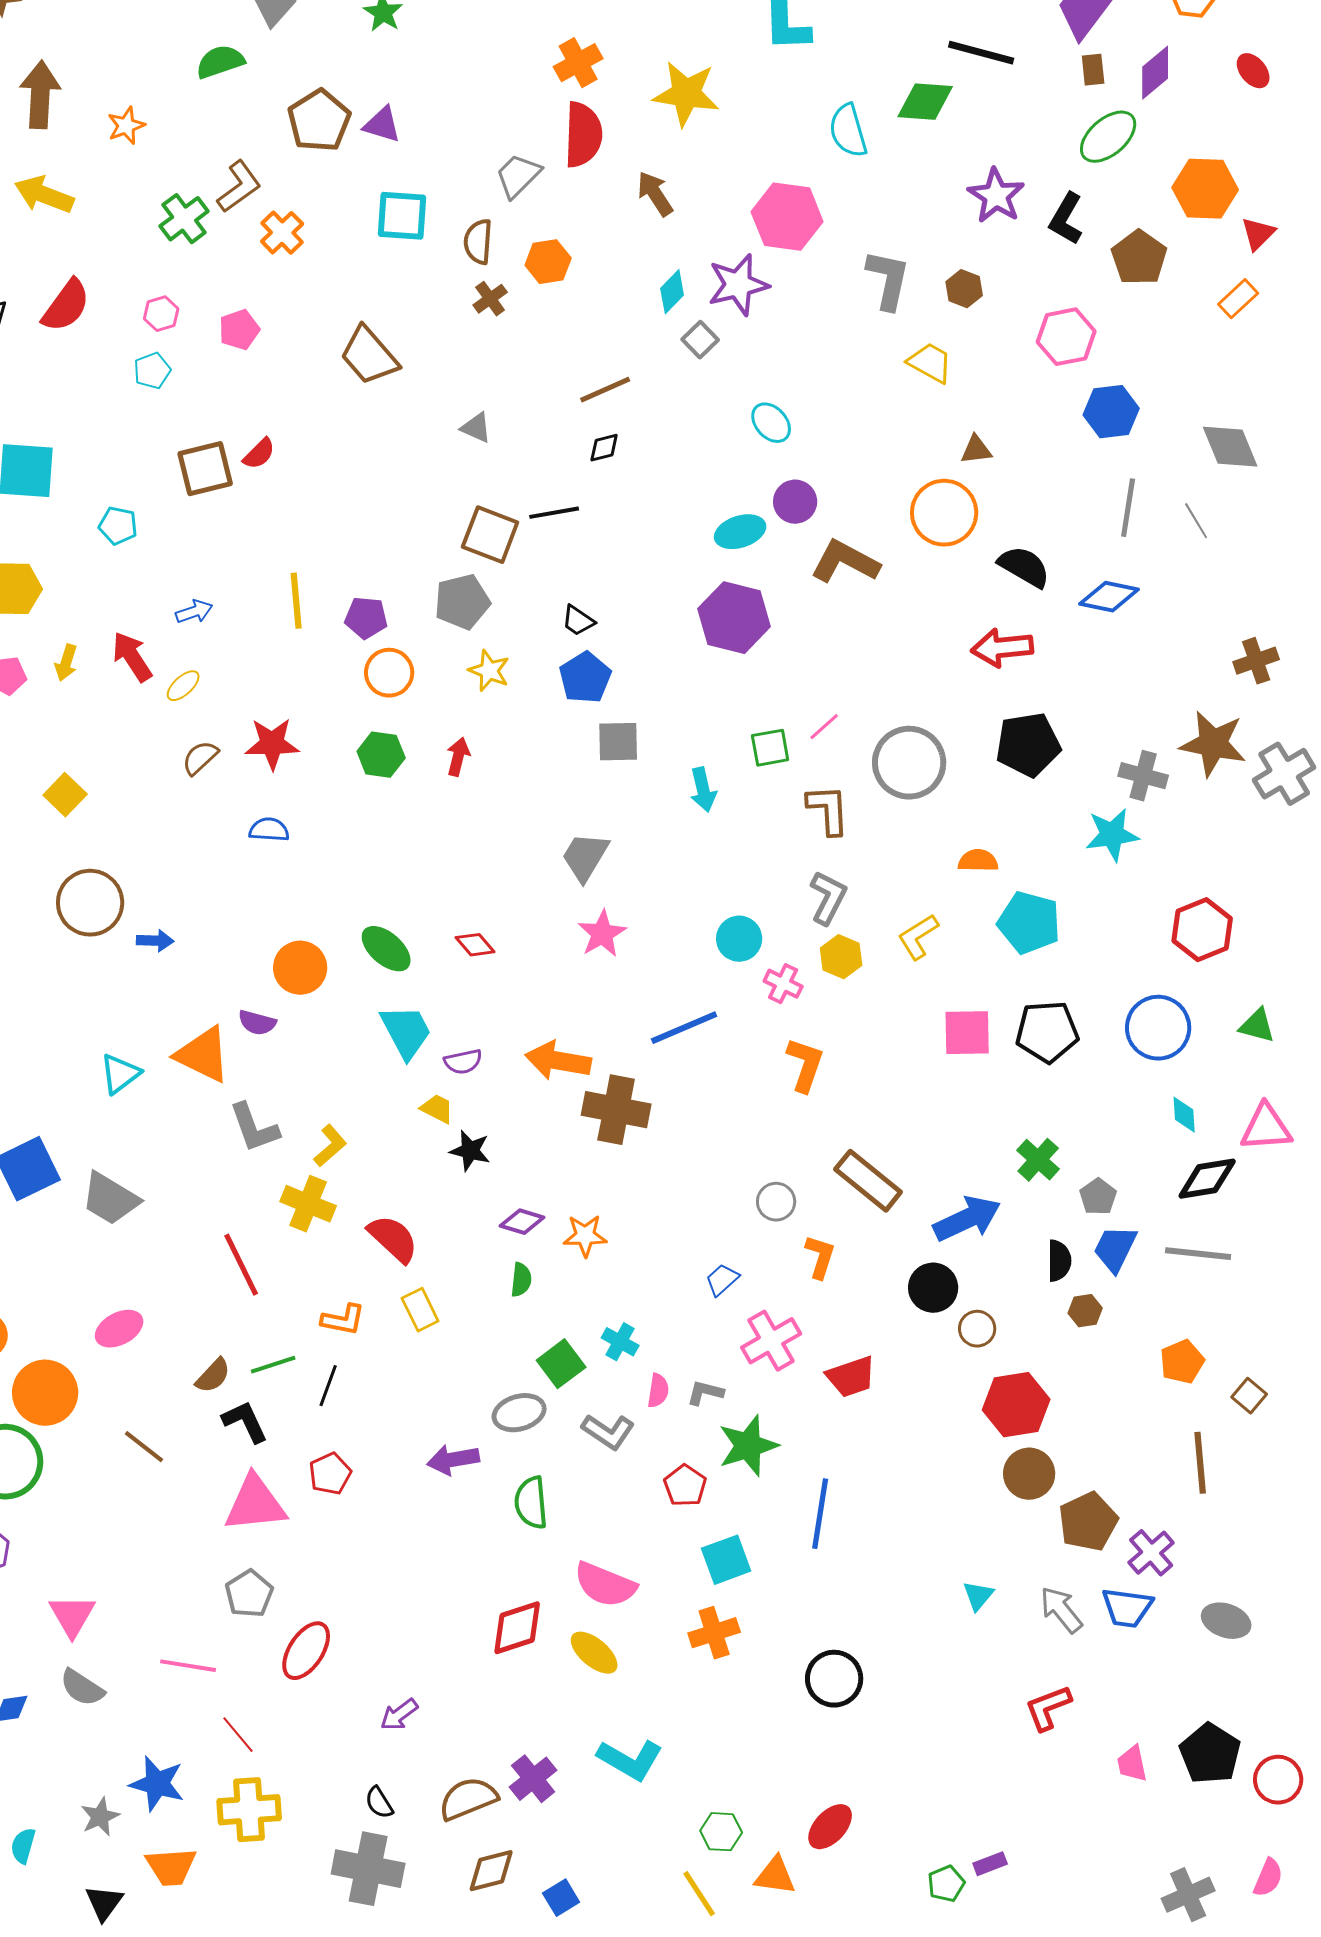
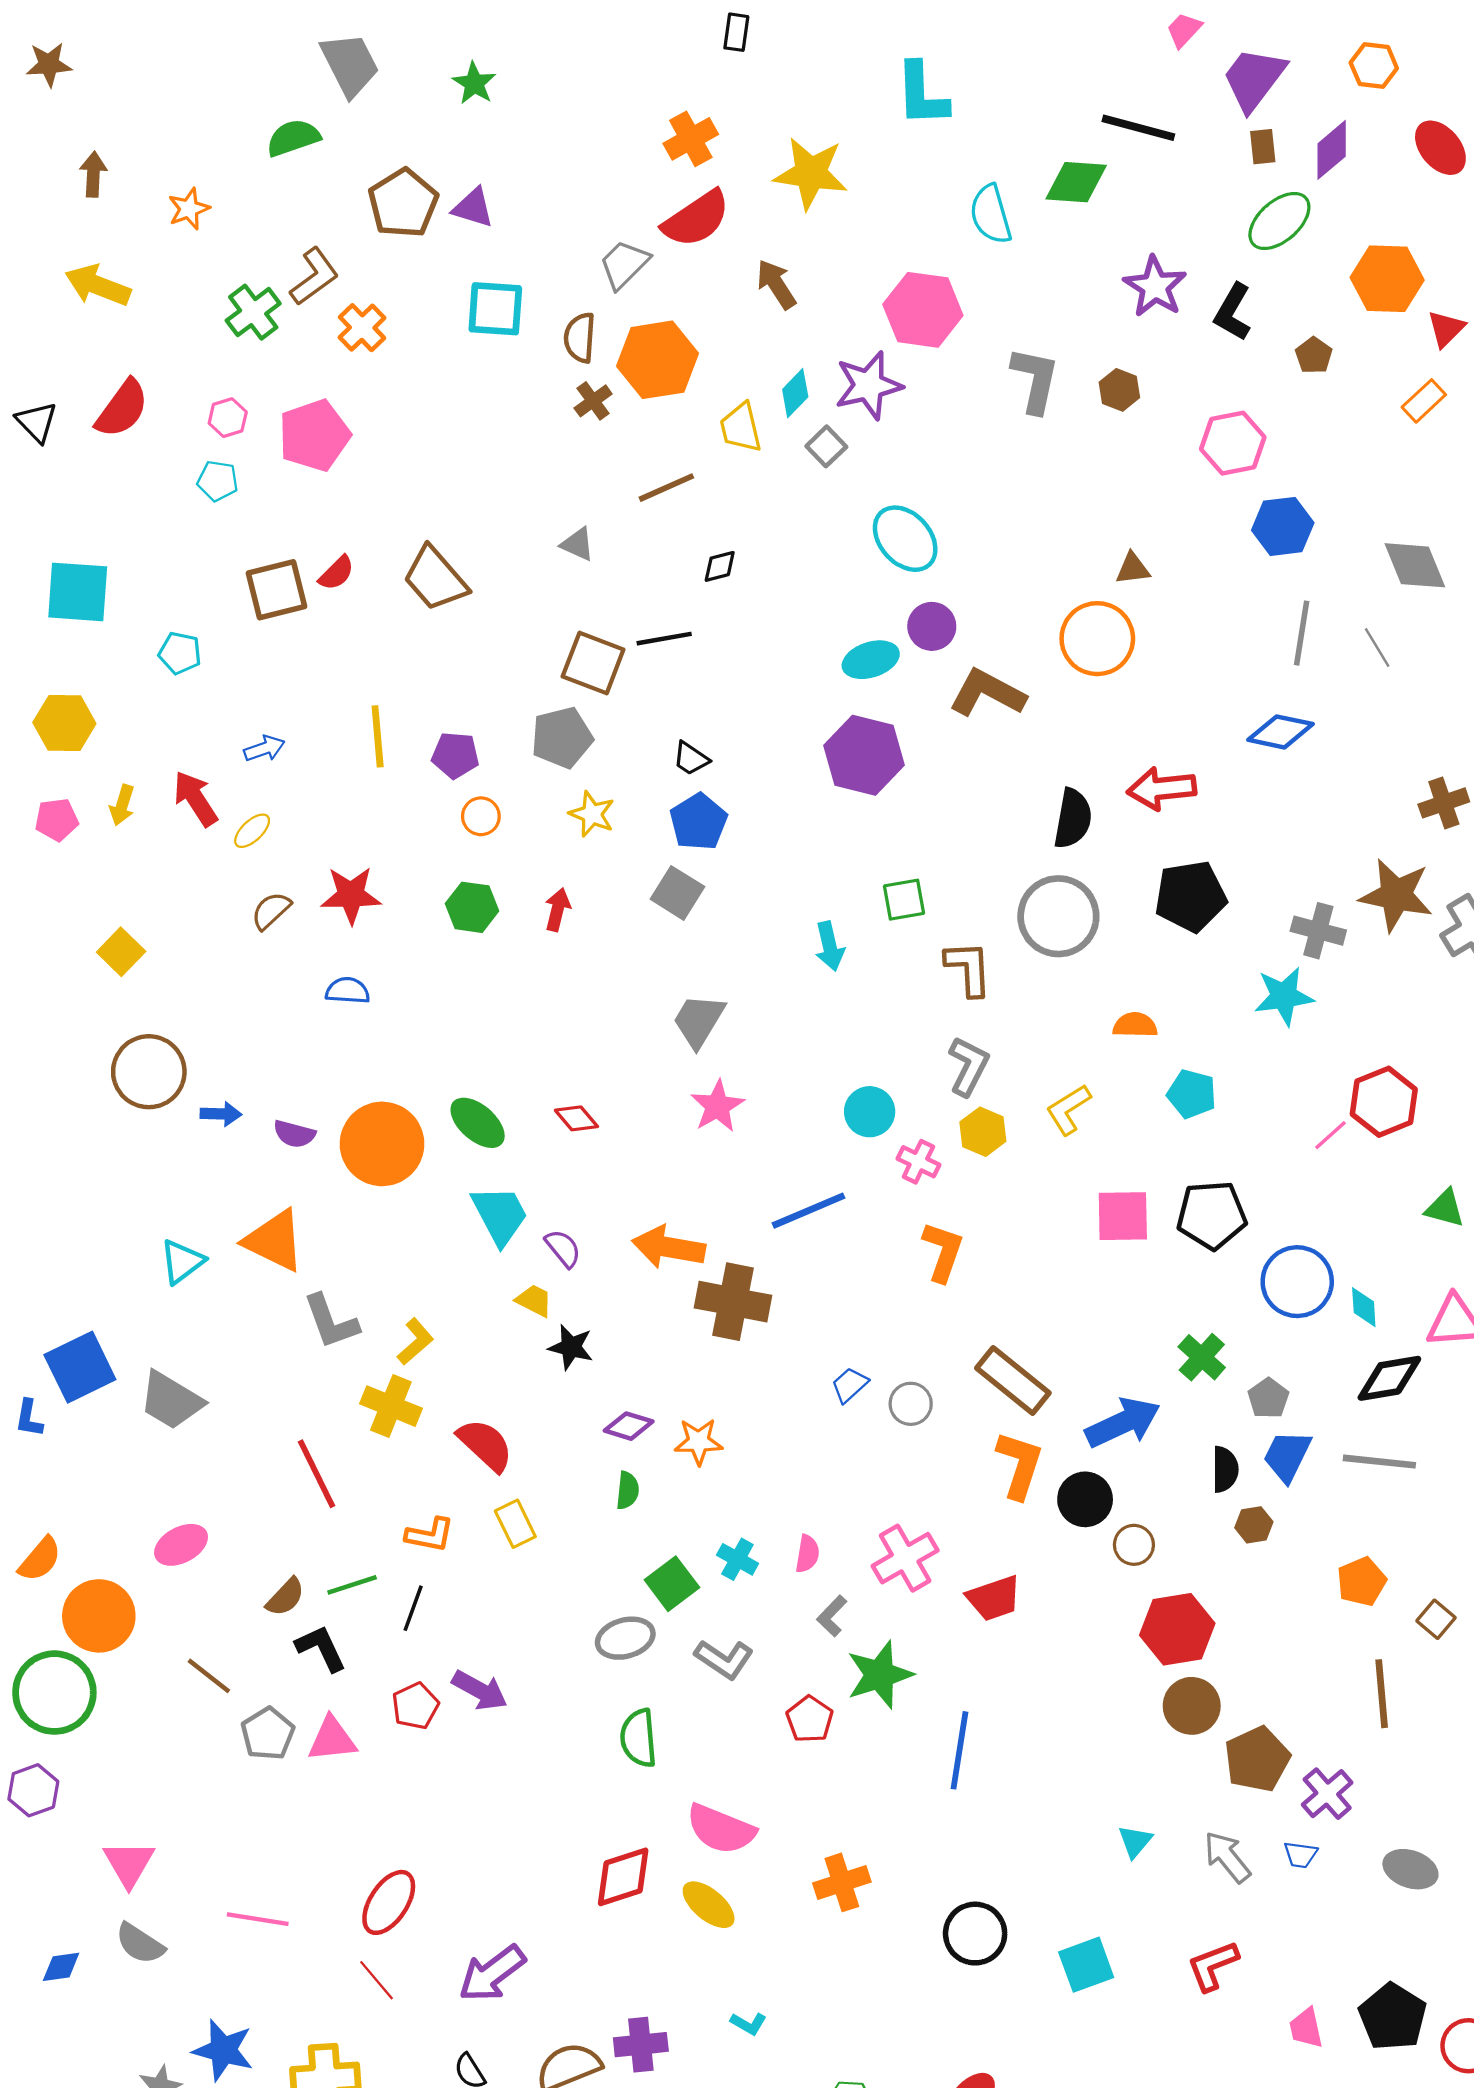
red ellipse: (1253, 71) -> (1440, 148), size x1.4
brown arrow: (40, 95) -> (93, 174), size x0.6
red semicircle: (583, 135) -> (696, 219), turned 54
brown pentagon: (1139, 258) -> (1314, 355), size x0.6
orange hexagon: (548, 262) -> (657, 360), size x1.6
pink pentagon: (239, 330) -> (314, 435), size x1.6
brown trapezoid: (369, 356) -> (435, 579), moved
yellow trapezoid: (930, 363) -> (741, 428), moved, turned -132
cyan pentagon: (152, 371) -> (218, 481), turned 30
brown line: (605, 390) -> (666, 488), moved
cyan ellipse: (771, 423) -> (905, 539), size x1.5
black semicircle: (1024, 567) -> (1073, 819), moved, turned 70
orange circle: (389, 673) -> (481, 816), size x0.7
pink line: (824, 727) -> (1330, 1135), moved
gray square: (618, 742) -> (677, 893), moved, turned 33
cyan pentagon: (1029, 923) -> (1192, 1094), size x0.7
orange circle: (300, 968) -> (382, 1144), size x1.4
purple semicircle: (257, 1023) -> (294, 1134), moved
blue circle: (1158, 1028) -> (1297, 1282), moved
purple semicircle: (463, 1062) -> (563, 1248), turned -117
orange L-shape: (820, 1257) -> (1020, 1465), moved, size x1.4
blue trapezoid: (722, 1280) -> (850, 1385), moved
pink semicircle: (658, 1391) -> (807, 1554), moved
gray L-shape: (705, 1393) -> (832, 1616), turned -60
purple arrow: (453, 1460) -> (480, 1690), moved, turned -141
pink triangle: (255, 1504) -> (332, 1739), size x0.7
cyan square: (726, 1560) -> (1086, 1965), moved
gray pentagon: (249, 1594) -> (268, 1734), moved
blue trapezoid: (1127, 1608) -> (1301, 1855), size x0.6
purple arrow: (399, 1715) -> (492, 1974), size x1.6
red line: (238, 1735) -> (376, 1980), moved
cyan L-shape: (630, 1760) -> (749, 2024), size x0.5
purple cross: (533, 1779) -> (641, 2045), turned 33

